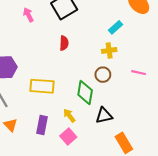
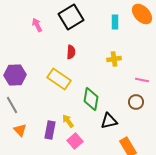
cyan rectangle: (115, 27) -> (115, 22), moved, turned -48
brown circle: (103, 75) -> (136, 102), moved
yellow rectangle: (42, 86) -> (59, 79), moved, turned 30
yellow arrow: (69, 116) -> (68, 121), moved

